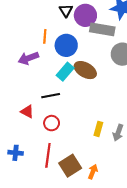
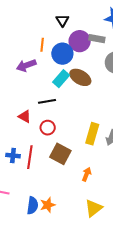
purple circle: (85, 15) -> (80, 41), moved
gray rectangle: (102, 29) -> (97, 39), size x0.7
yellow rectangle: (98, 129) -> (92, 134), size x1.5
red line: (48, 155) -> (30, 157), moved
brown square: (70, 166) -> (60, 154), moved, turned -30

